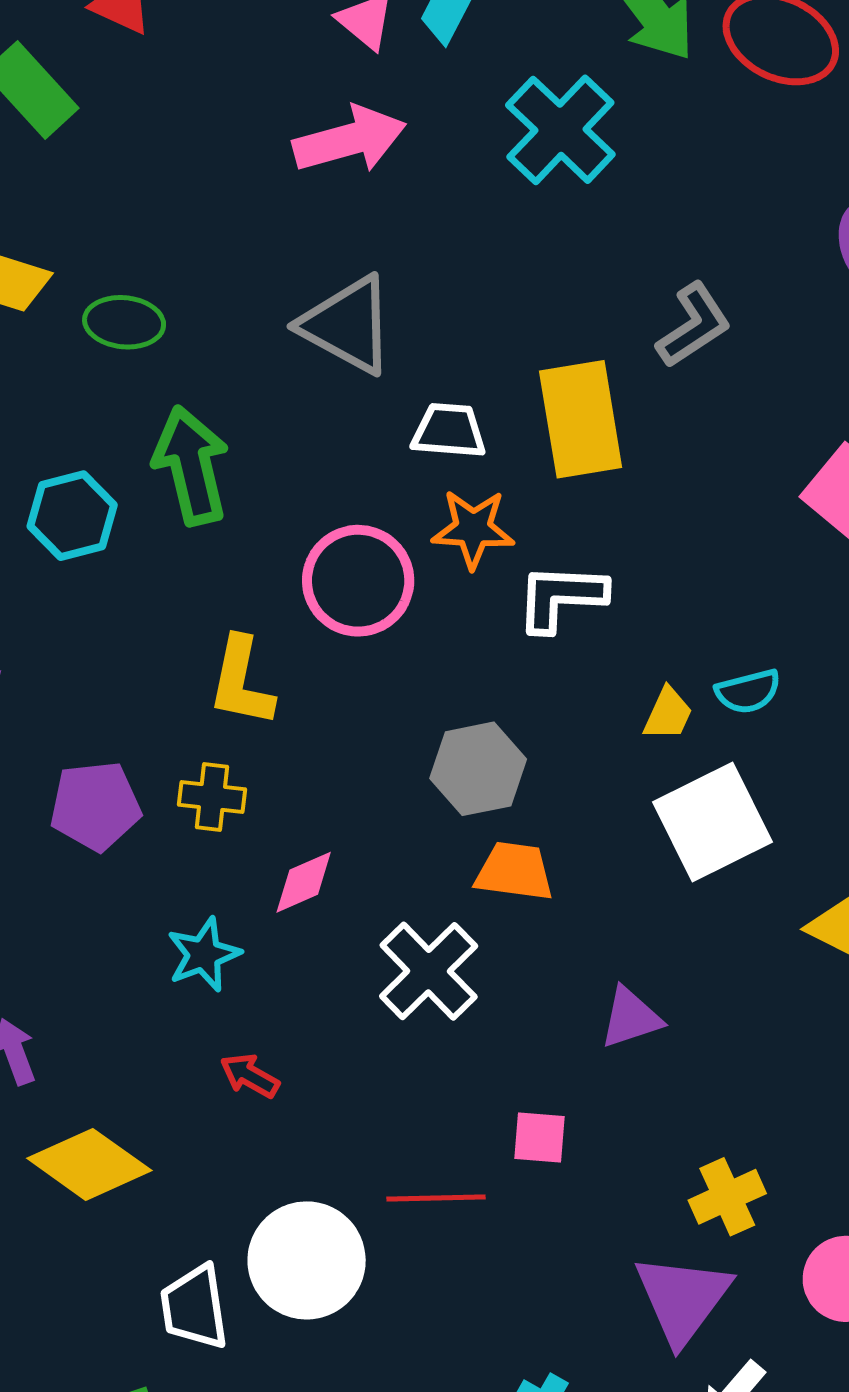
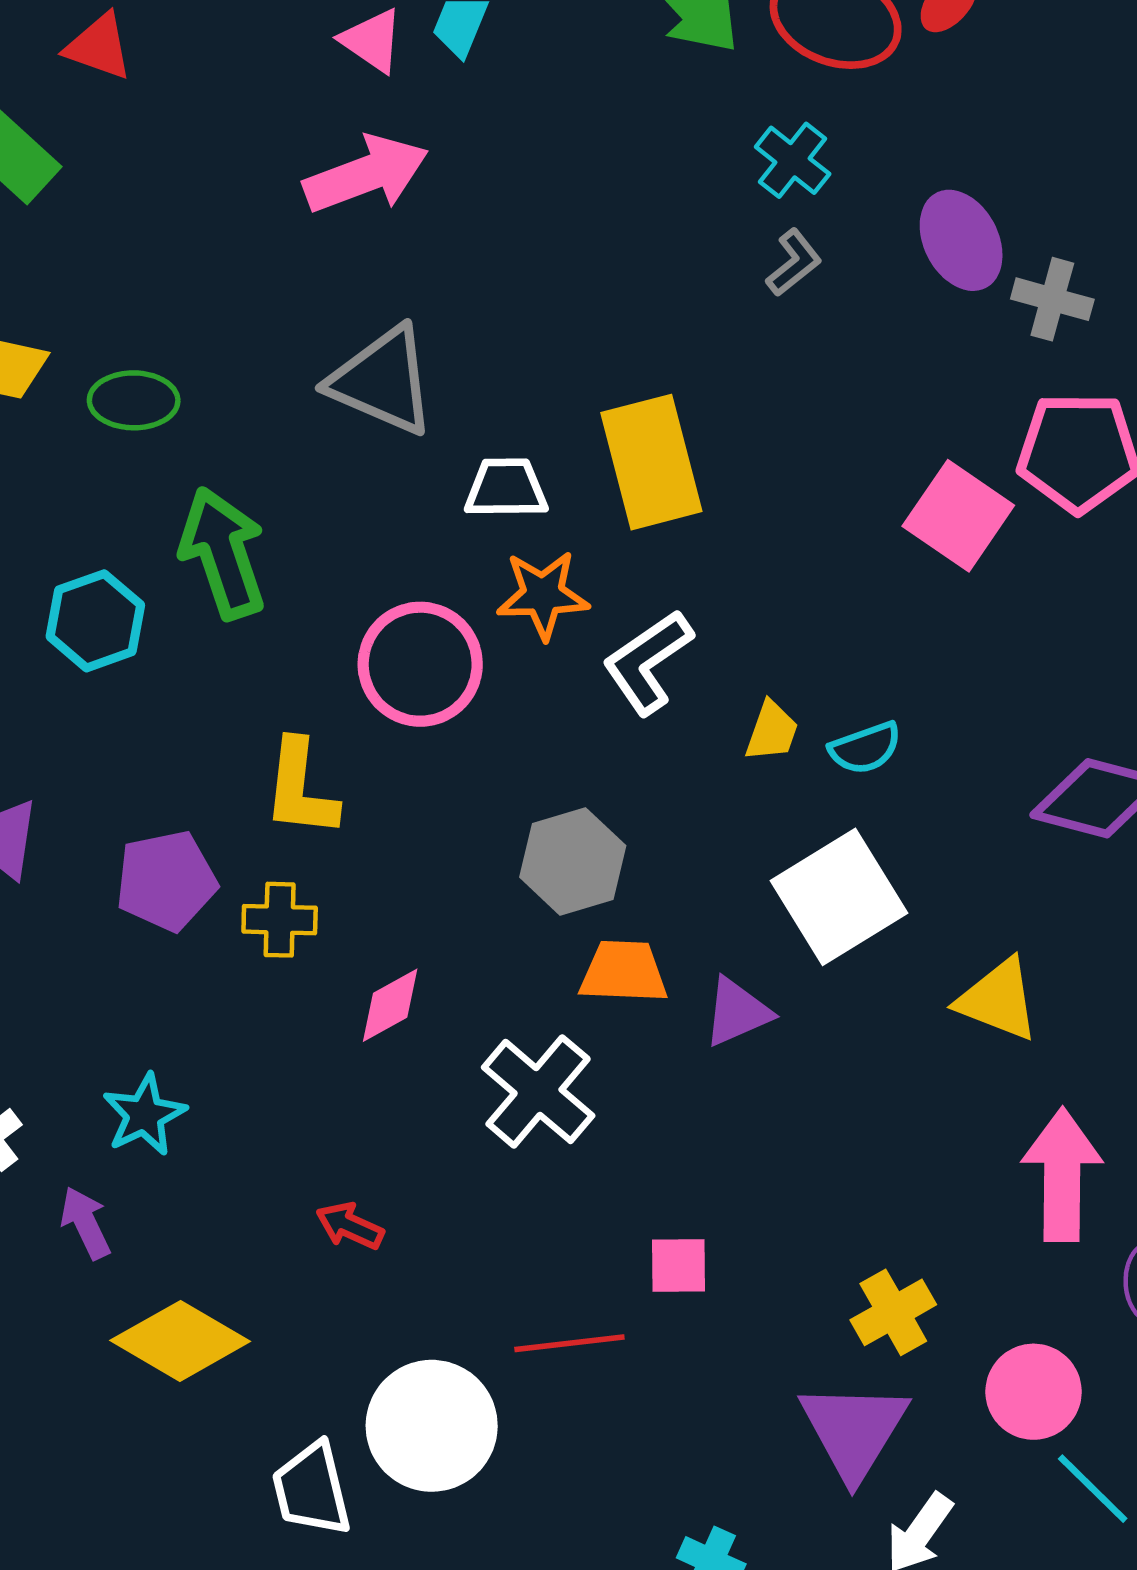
cyan cross: (560, 130) -> (793, 160), moved, size x0.6
gray L-shape: (694, 325) -> (794, 263), moved, size x0.7
white L-shape: (561, 597) -> (648, 662), turned -32
yellow trapezoid: (668, 714) -> (772, 731), moved
purple pentagon: (95, 806) -> (166, 881), moved
cyan star: (204, 954) -> (144, 1115), moved
purple triangle: (631, 1018) -> (737, 1012), moved

